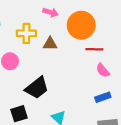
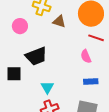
pink semicircle: (103, 70) -> (86, 56), moved

